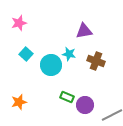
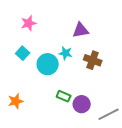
pink star: (19, 23) -> (29, 23), moved

